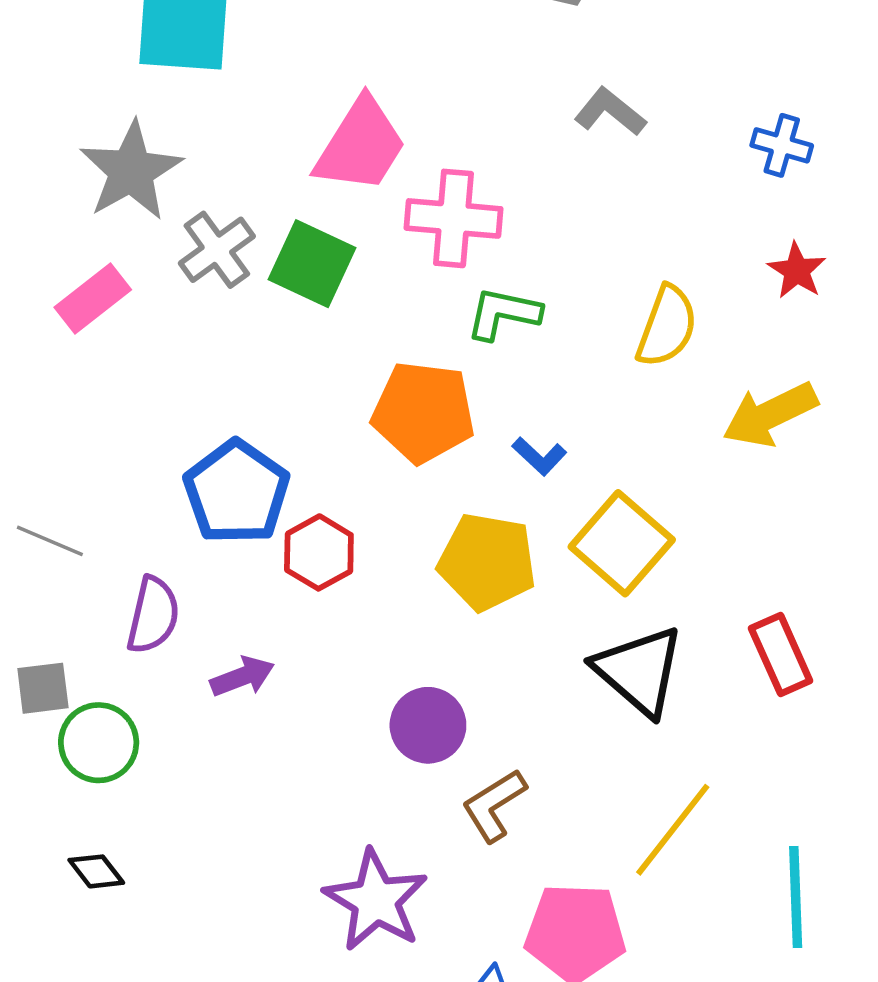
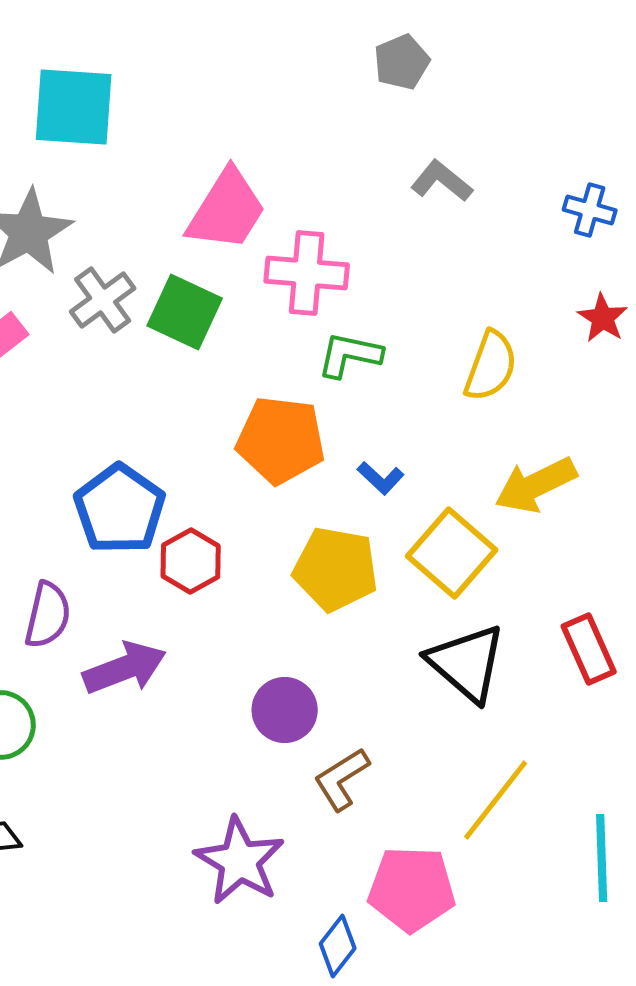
yellow arrow: (770, 414) -> (536, 485), moved
purple arrow: (242, 677) -> (125, 668), size x1.5

